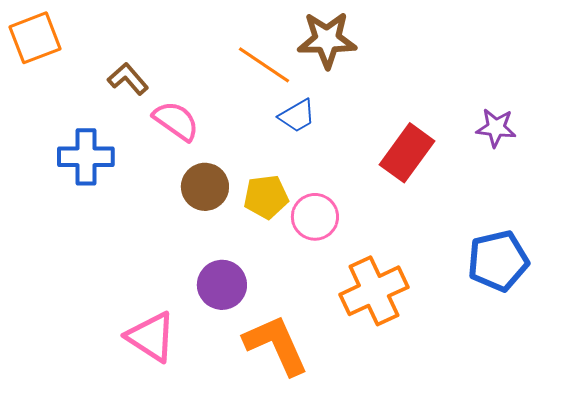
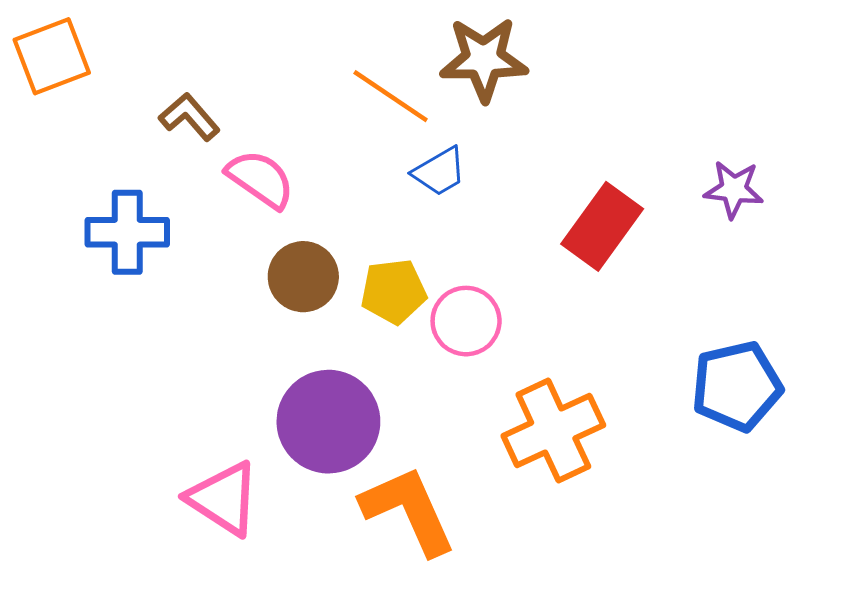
purple circle: (222, 285) -> (328, 422), size x1.4

